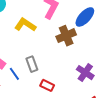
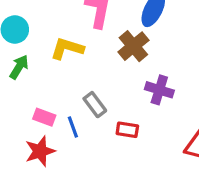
purple cross: (85, 73) -> (159, 90), moved
blue line: (14, 74) -> (73, 127), turned 32

